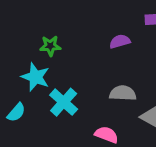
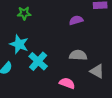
green star: (50, 46) -> (24, 13), moved

